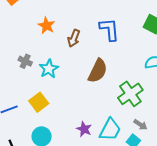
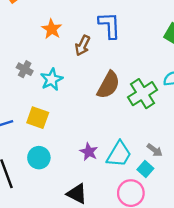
blue L-shape: (109, 29) -> (110, 25), moved
green cross: (130, 94) -> (143, 94), moved
yellow square: (39, 102) -> (38, 118), turned -36

